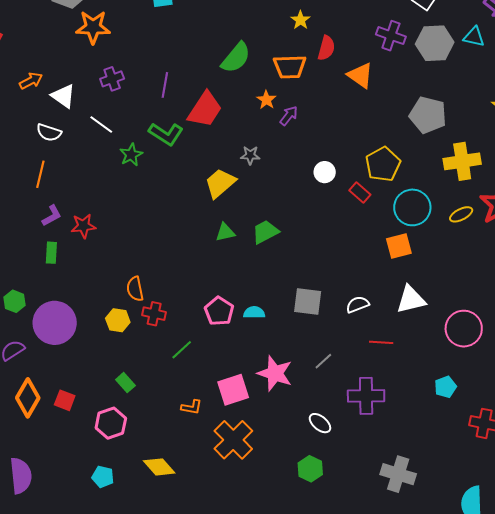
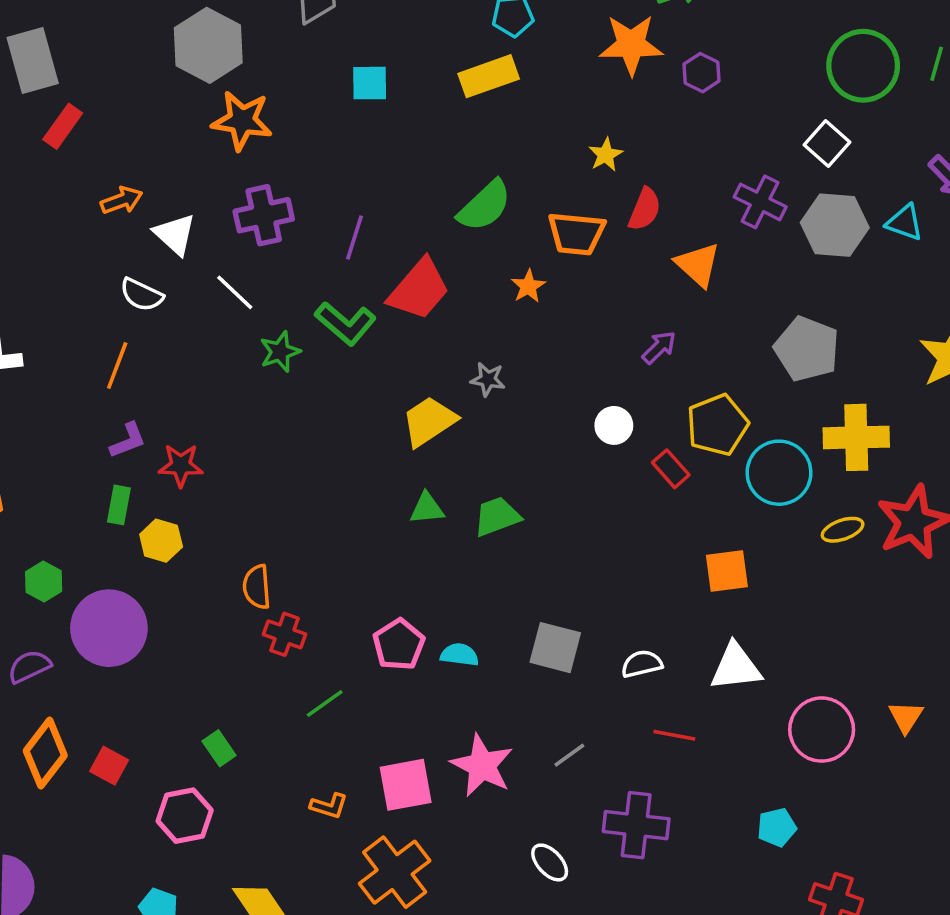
purple cross: (112, 79) -> (264, 215), size x1.4
purple arrow: (289, 116) -> (659, 347), moved
cyan circle: (412, 207) -> (779, 473), moved
yellow hexagon: (118, 320) -> (161, 541), moved

